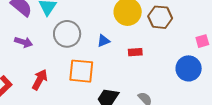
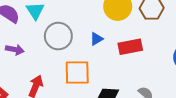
red rectangle: (135, 52) -> (130, 47), size x1.6

